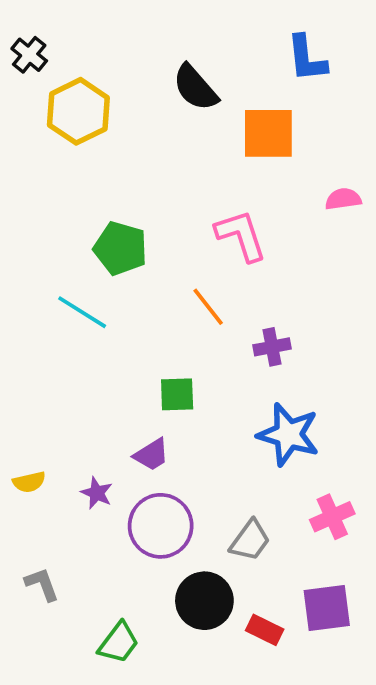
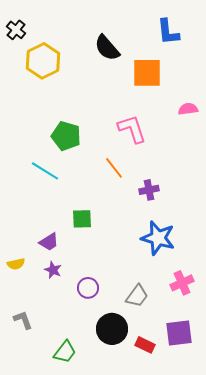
green square: (177, 394) -> (82, 219), moved
purple trapezoid: (151, 455) -> (49, 242), moved
purple circle: (161, 526) -> (88, 288), size x0.6

